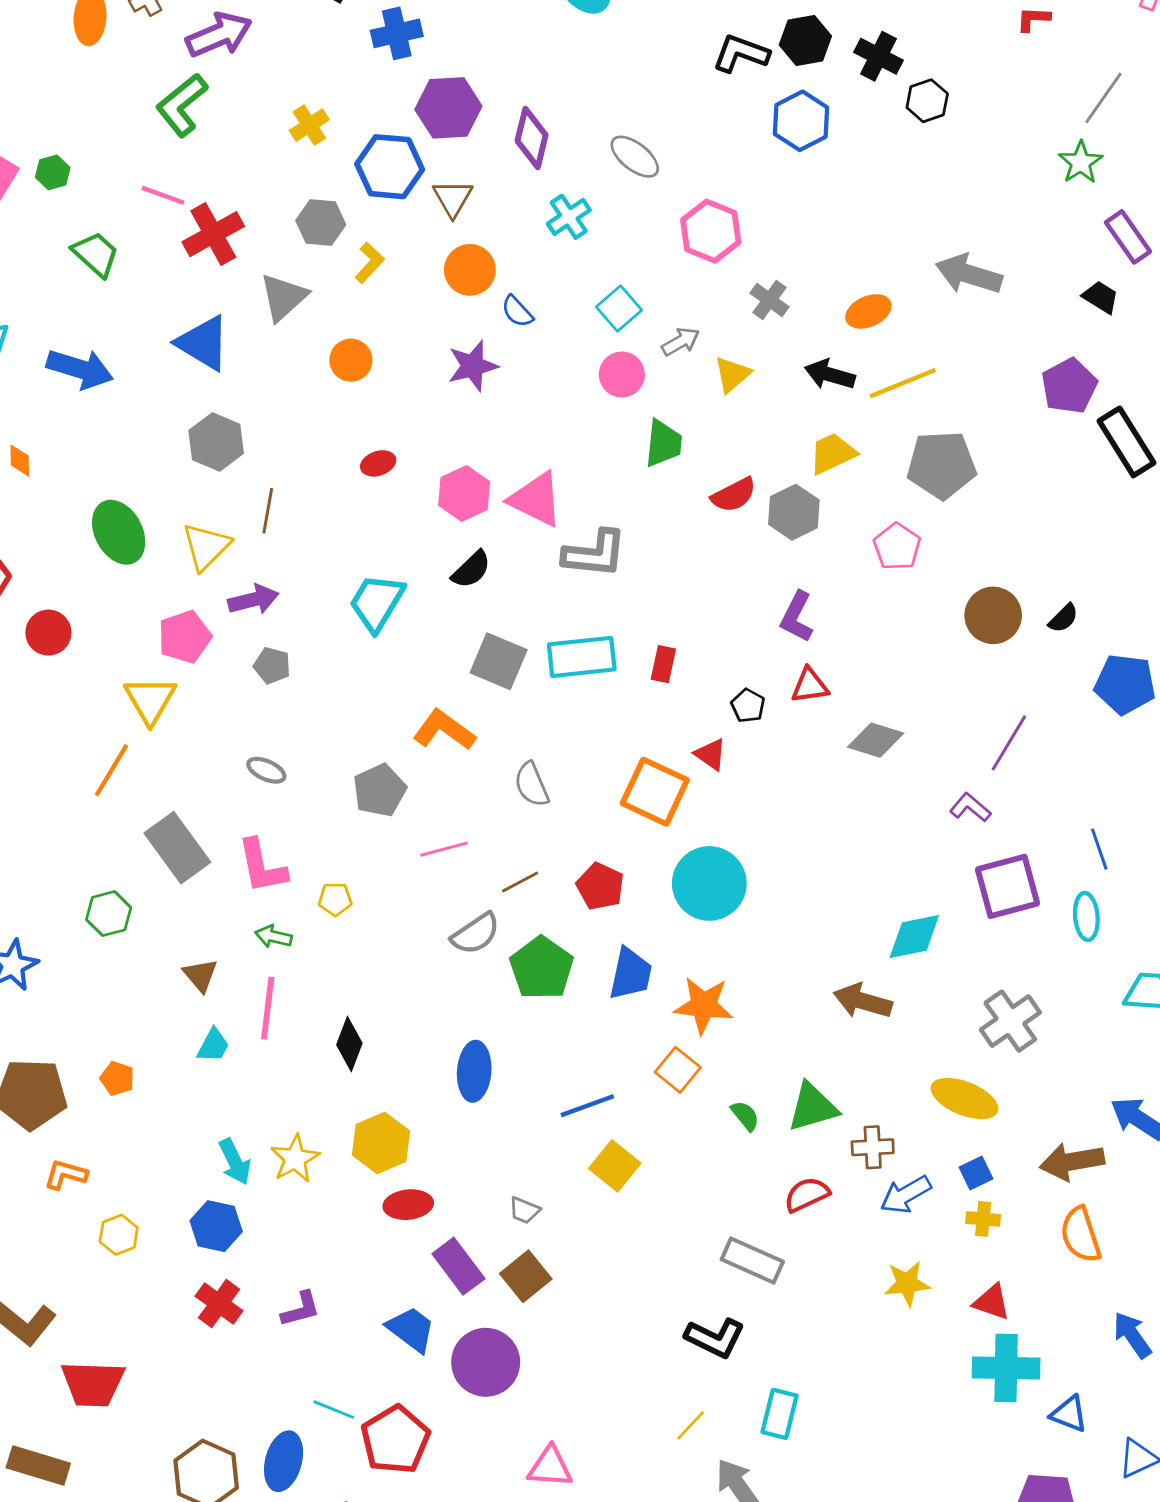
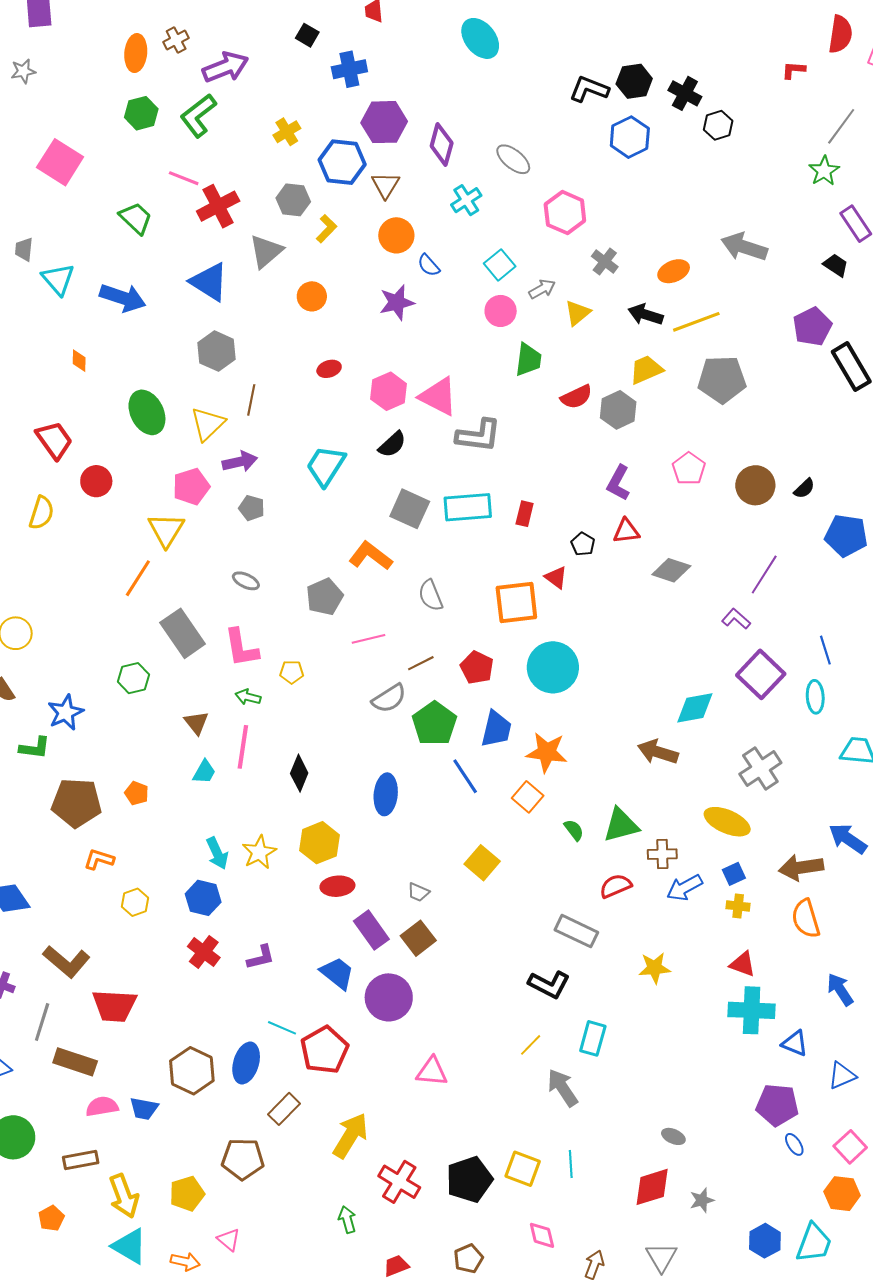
green hexagon: (53, 172) -> (141, 113), moved, size x1.4
pink pentagon: (897, 547) -> (689, 469), moved
orange square: (655, 792) -> (516, 602), turned -33
purple square: (1007, 886) -> (761, 674), turned -33
blue line: (587, 1106) -> (465, 776), moved, turned 75
yellow star: (907, 1283) -> (655, 968), moved

